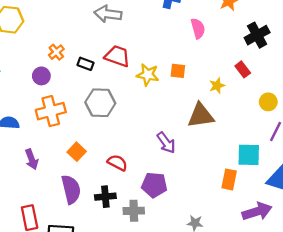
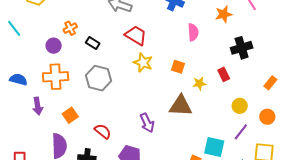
red trapezoid: (117, 56) -> (136, 35), moved
orange square: (178, 71) -> (178, 67), moved
purple arrow: (32, 159) -> (38, 106), moved

